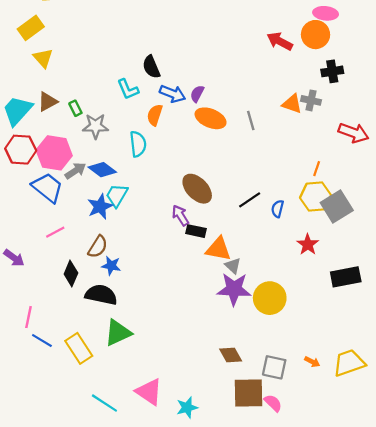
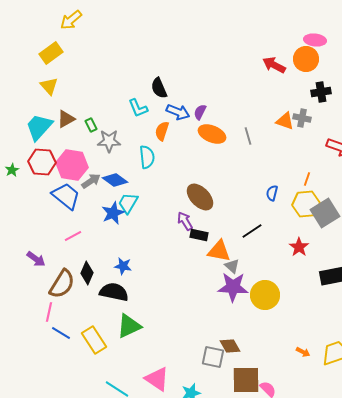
yellow triangle: (43, 58) -> (49, 86), moved
black line: (250, 200) -> (252, 231), moved
blue semicircle: (278, 209) -> (272, 193), moved
brown semicircle: (98, 247) -> (62, 284), moved, size x1.4
gray square: (274, 367) -> (213, 357), moved

